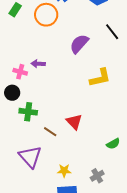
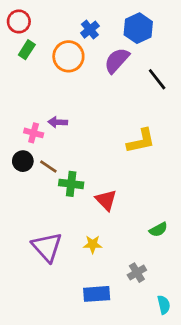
purple semicircle: (79, 44) -> (117, 60), moved
green cross: (28, 112) -> (71, 184), moved
brown line: (50, 132) -> (48, 166), moved
yellow star: (64, 171) -> (93, 244), moved

